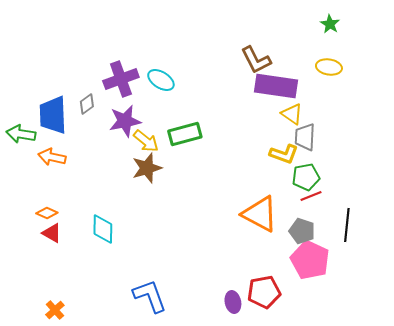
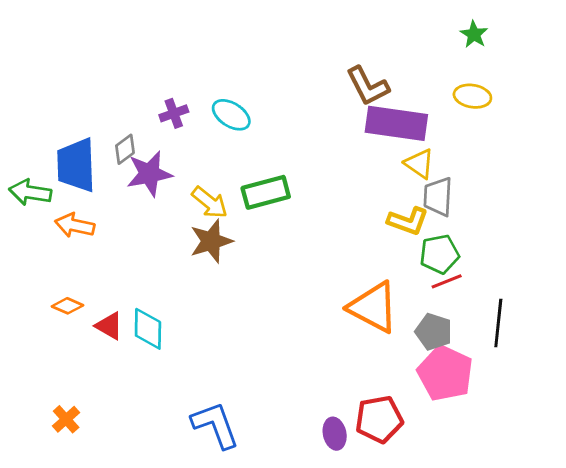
purple cross: (121, 79) -> (174, 113), size x0.6
purple star: (125, 121) -> (149, 174), moved
red triangle: (52, 233) -> (109, 326), moved
orange cross: (55, 310) -> (66, 419), moved

